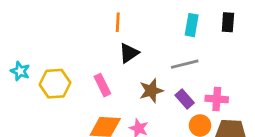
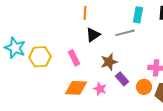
gray line: (185, 64) -> (125, 33), moved
cyan star: (20, 71) -> (15, 48), size x1.5
purple rectangle: (185, 99) -> (122, 79), moved

